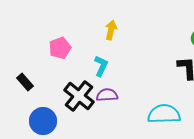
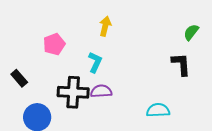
black cross: (79, 96) -> (73, 92), turned -36
cyan semicircle: (164, 114) -> (158, 110), size x0.7

